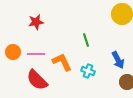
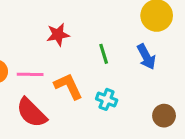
red star: (36, 22) -> (58, 35), moved
blue arrow: (118, 60) -> (146, 57), moved

